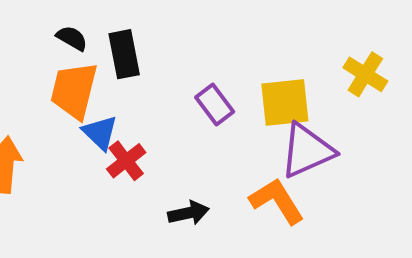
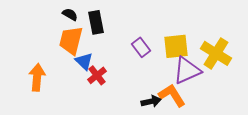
yellow cross: (365, 74) -> (216, 53), moved, size x1.4
black arrow: (188, 213) -> (151, 101), moved

